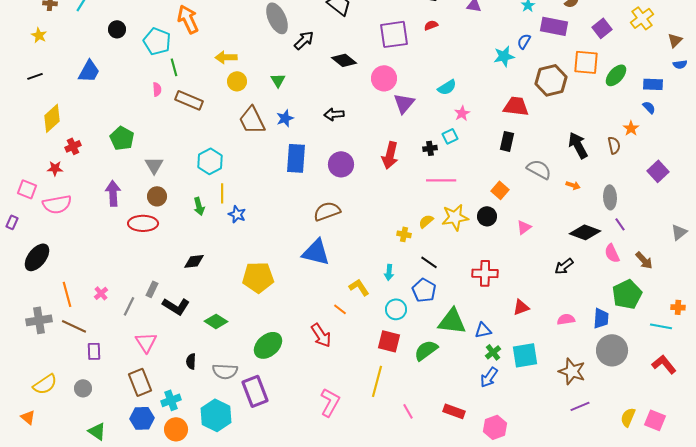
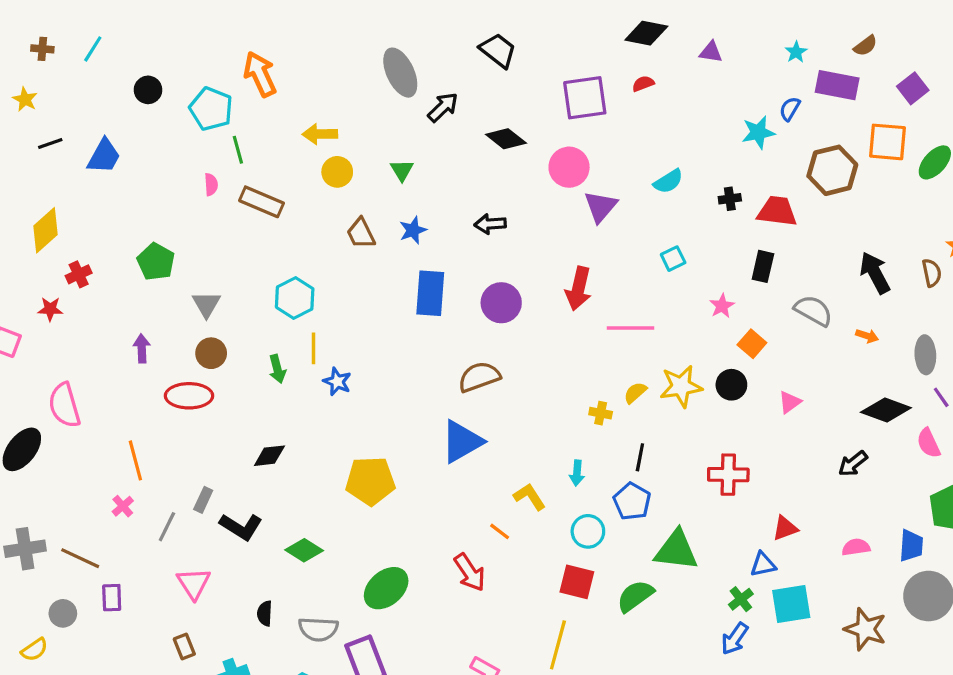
black line: (35, 76) -> (50, 143), moved
pink star: (462, 113) -> (722, 306), moved
brown trapezoid: (252, 120) -> (361, 233), size x0.7
black cross: (430, 148) -> (730, 199), moved
pink line: (441, 180) -> (631, 328), moved
purple arrow: (113, 193) -> (142, 348), size x0.7
pink semicircle: (57, 204) -> (64, 405), moved, turned 84
blue triangle: (316, 252) -> (462, 442), turned -44
black line: (429, 262) -> (640, 457), turned 66
orange line: (67, 294) -> (135, 460), moved
blue triangle: (483, 330) -> (763, 564), moved
brown rectangle: (140, 382) -> (184, 646), size x0.6
yellow semicircle: (45, 384) -> (34, 650), size x0.7
gray circle: (83, 388) -> (63, 613), moved

